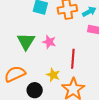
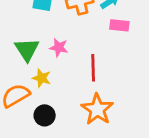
yellow star: (53, 75) -> (42, 78), moved

